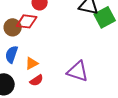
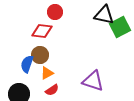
brown circle: (13, 27) -> (40, 55), moved

